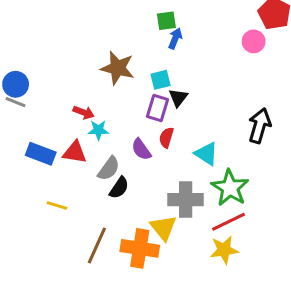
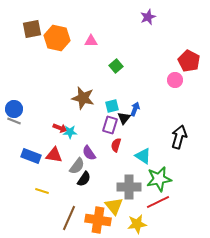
green square: (166, 21) -> (116, 66), turned -32
blue arrow: (175, 38) -> (135, 109), moved
cyan star: (98, 130) -> (70, 132), moved
purple semicircle: (141, 149) -> (89, 153), moved
green star: (230, 188) -> (159, 179), turned 30
yellow star: (224, 250) -> (137, 224), moved

